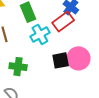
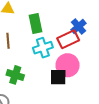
pink circle: (78, 58) -> (68, 65), moved

